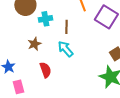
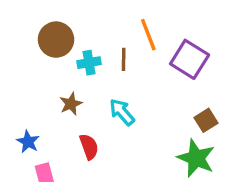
brown line: (66, 27) -> (124, 59), moved

